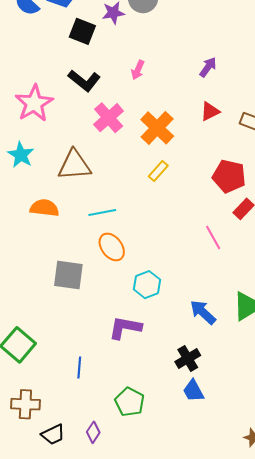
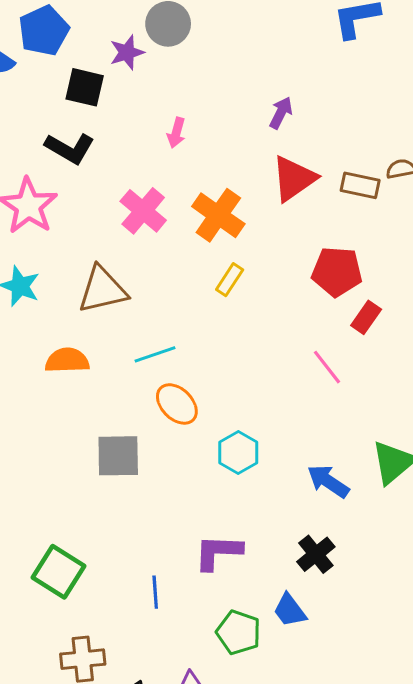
black L-shape: (84, 81) -> (70, 148), moved
red triangle: (210, 111) -> (294, 178), size x1.6
purple L-shape: (125, 328) -> (218, 552), moved
blue trapezoid: (193, 391) -> (290, 610), moved

